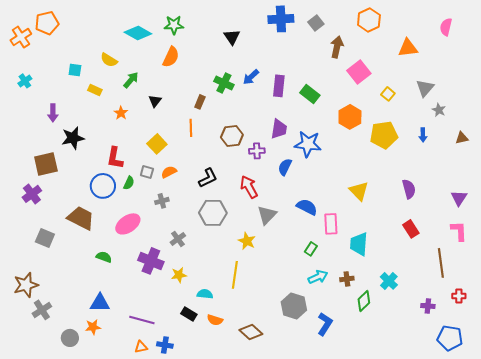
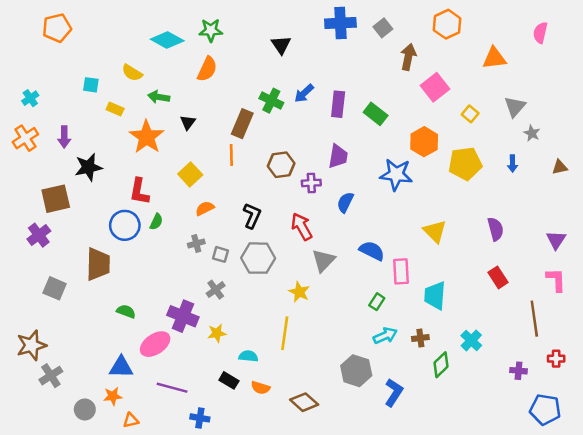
orange cross: (21, 37) -> (25, 138), moved
green arrow: (131, 80) -> (159, 97), turned -120
brown rectangle: (200, 102) -> (242, 124), size x1.6
orange star: (121, 113) -> (147, 137), size x2.0
blue star: (308, 144) -> (396, 174), moved
gray square: (147, 172) -> (220, 254), moved
black L-shape: (208, 178) -> (252, 216), turned -40
brown trapezoid: (81, 218) -> (98, 264), turned 64
pink ellipse: (128, 224) -> (155, 344), moved
orange triangle: (141, 347) -> (131, 420), moved

